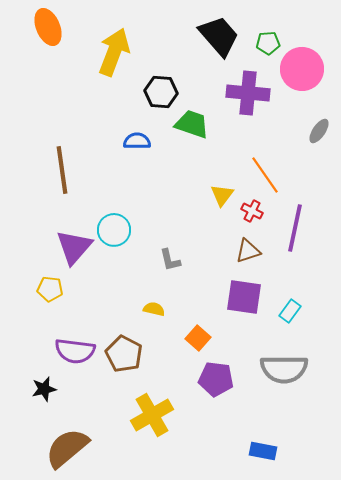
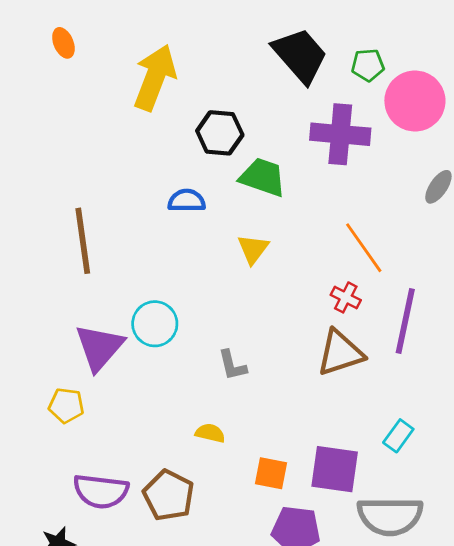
orange ellipse: (48, 27) -> (63, 43), size x0.6
yellow triangle: (222, 195) -> (253, 249), moved
brown triangle: (248, 251) -> (340, 353), size x1.4
purple square: (244, 297) -> (335, 469), moved
orange square: (198, 338) -> (271, 473), turned -30

